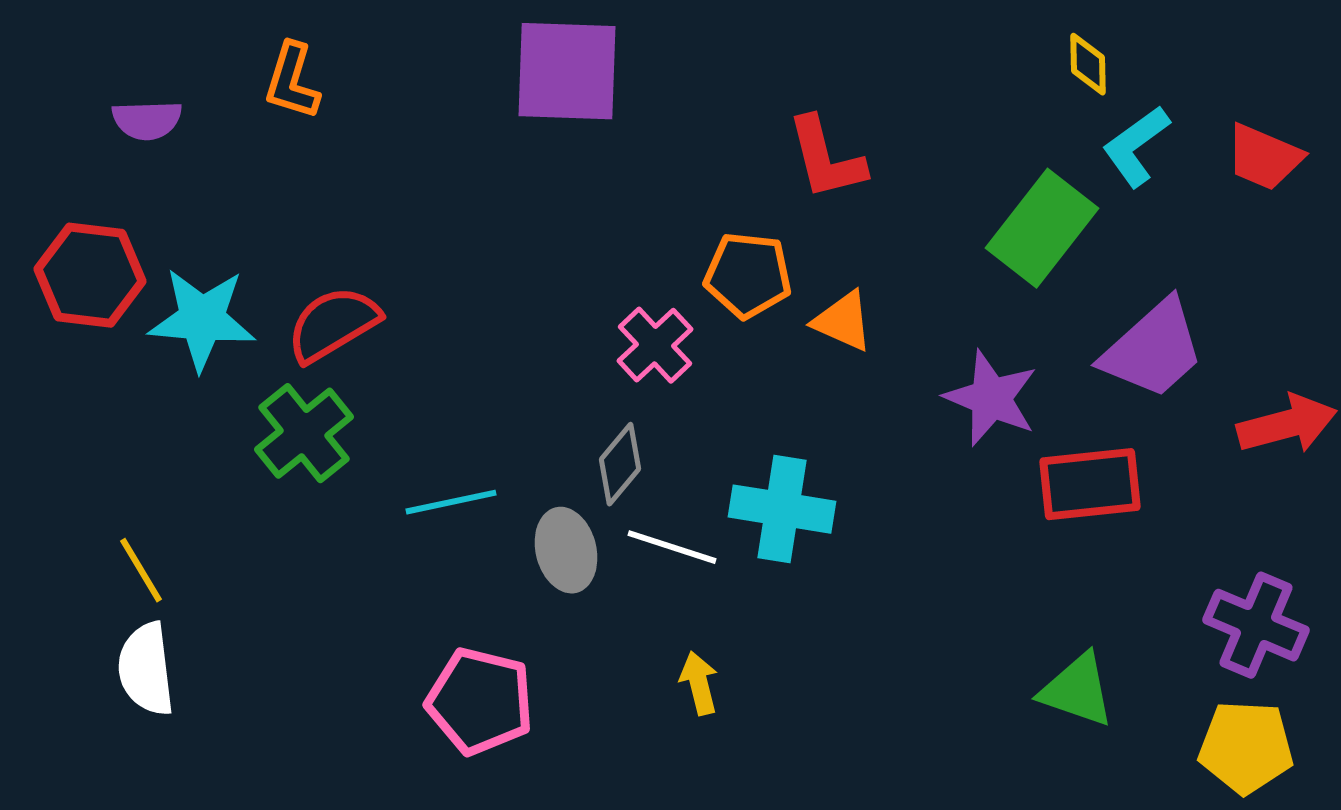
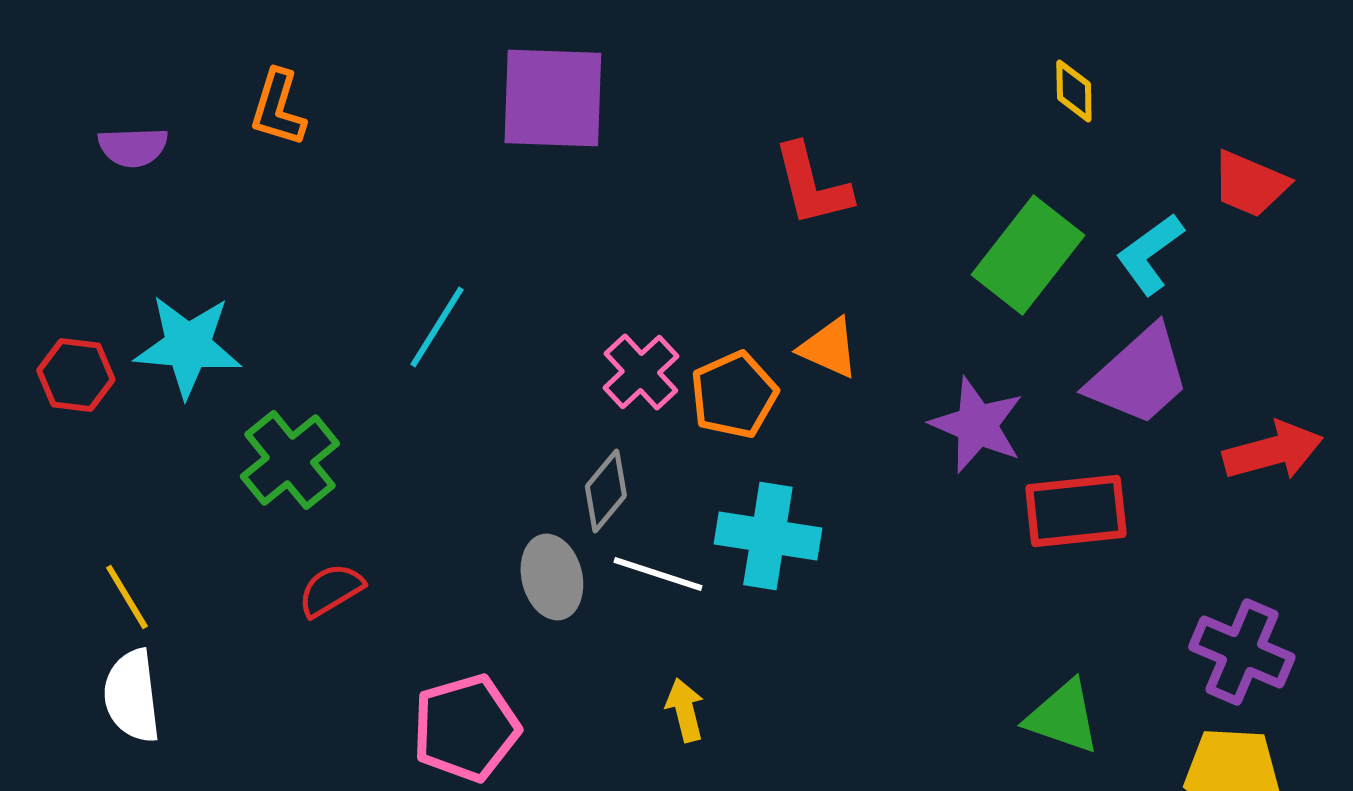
cyan L-shape: (1136, 146) -> (1150, 254), moved
red hexagon: (90, 275) -> (76, 375), moved, size x0.7
orange pentagon: (748, 275) -> (734, 395), moved, turned -30
red semicircle: (333, 324) -> (331, 590), moved, size x0.7
cyan line: (451, 502) -> (437, 327), moved, turned -46
pink pentagon: (480, 701) -> (466, 728), turned -30

